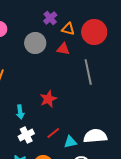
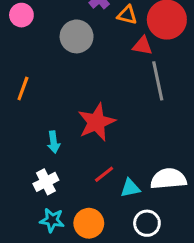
red triangle: (63, 49) -> (142, 46), moved
red star: (48, 99) -> (96, 122), size x1.4
white cross: (26, 135) -> (46, 182), moved

